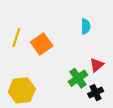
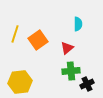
red triangle: (97, 65) -> (67, 48), moved
green cross: (78, 78) -> (71, 71), turned 30

